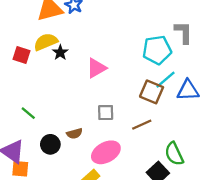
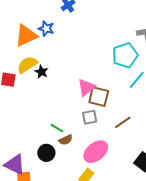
pink triangle: (96, 68) -> (86, 87), moved
brown square: (152, 92) -> (99, 97), moved
green line: (28, 113) -> (57, 128), moved

